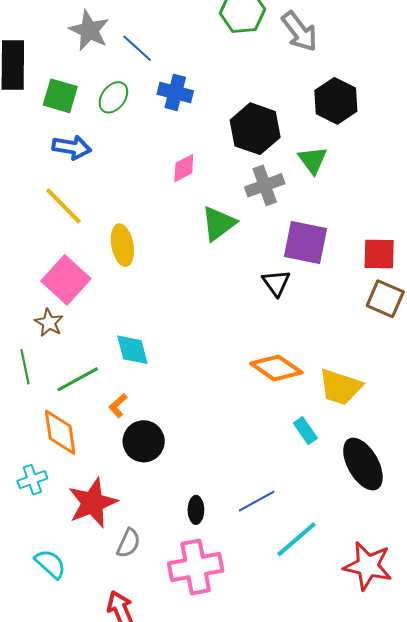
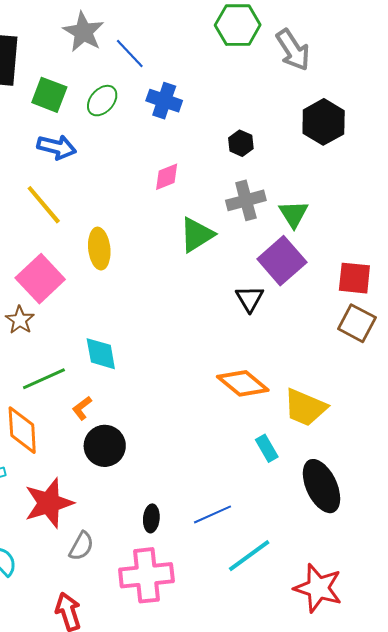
black hexagon: (255, 129) -> (241, 143), size x0.5
green triangle: (313, 160) -> (294, 214), moved
purple square: (305, 242) -> (282, 261), turned 33

